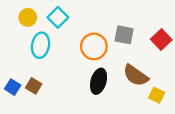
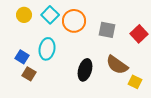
cyan ellipse: (40, 45) -> (47, 49), moved
orange circle: (94, 46) -> (74, 21), moved
blue square: (13, 87) -> (22, 57), moved

